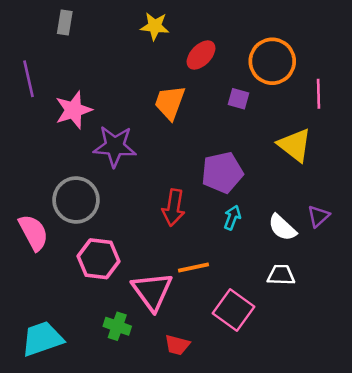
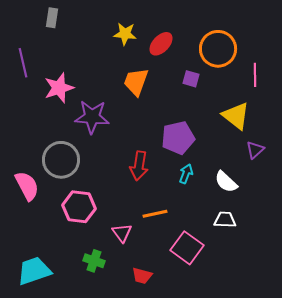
yellow star: (155, 26) -> (125, 34), moved
purple triangle: (318, 216) -> (255, 150), moved
pink triangle: (152, 291) -> (122, 233), size x0.6

